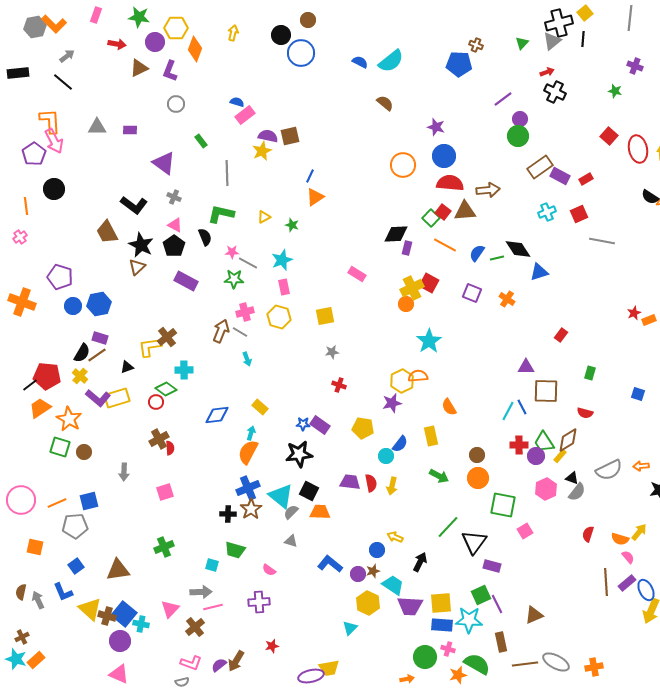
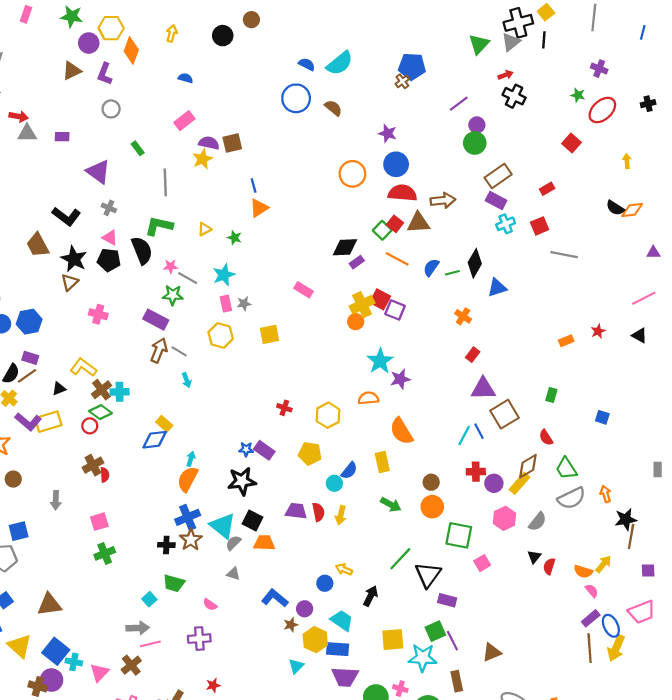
green triangle: (522, 43) -> (479, 44), size x1.5
red arrow: (117, 44) -> (19, 116), moved
brown cross: (476, 45) -> (402, 81), moved, turned 32
blue circle: (301, 53) -> (296, 98), moved
blue semicircle: (237, 102) -> (185, 78), moved
red ellipse: (638, 149) -> (602, 110), moved, turned 60
blue line: (310, 176) -> (254, 186), turned -40
purple rectangle: (560, 176) -> (496, 200), moved
black semicircle: (205, 237) -> (142, 250), size x1.5
black pentagon: (174, 246) -> (109, 260), turned -30
purple rectangle: (407, 248) -> (357, 262), turned 40
black diamond: (518, 249) -> (475, 263), turned 64
purple rectangle: (186, 281) -> (156, 320), moved
purple square: (472, 293) -> (395, 310), moved
pink cross: (245, 312) -> (98, 314), moved, turned 30
orange rectangle: (649, 320) -> (566, 341), moved
red rectangle: (561, 335) -> (473, 355), moved
brown cross: (167, 337) -> (101, 390), moved
yellow L-shape: (150, 347) -> (83, 367), turned 45
gray star: (332, 352) -> (244, 304), moved
purple triangle: (526, 367) -> (483, 389), size x1.4
yellow hexagon: (402, 381) -> (328, 415), moved
brown square: (546, 391) -> (505, 414), turned -32
purple star: (392, 403) -> (400, 379), moved
yellow rectangle: (260, 407) -> (164, 424), moved
orange semicircle: (449, 407) -> (401, 431), size x1.5
red semicircle: (585, 413) -> (546, 438), turned 42
green trapezoid: (544, 442) -> (566, 468), moved
yellow rectangle: (560, 456) -> (519, 483), size x1.5
orange arrow: (641, 466) -> (606, 494), turned 77
black triangle: (572, 478) -> (534, 557), moved, turned 48
green cross: (164, 547) -> (105, 553), moved
cyan square: (212, 565) -> (149, 599), turned 32
brown star: (373, 571) -> (291, 625), moved
brown line: (606, 582) -> (590, 648), moved
purple trapezoid: (410, 606) -> (345, 677), moved
pink triangle: (170, 609) -> (99, 673), moved
brown cross: (107, 616) -> (38, 686), moved
blue rectangle: (442, 625) -> (338, 649), moved

